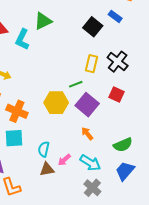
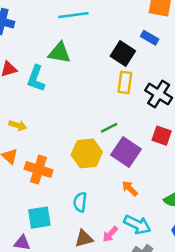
green triangle: (43, 21) -> (60, 53), turned 42
yellow rectangle: (92, 64) -> (125, 82), moved
cyan square: (14, 138) -> (39, 218), moved
cyan semicircle: (44, 149) -> (80, 202), moved
pink arrow: (64, 160) -> (110, 234), moved

